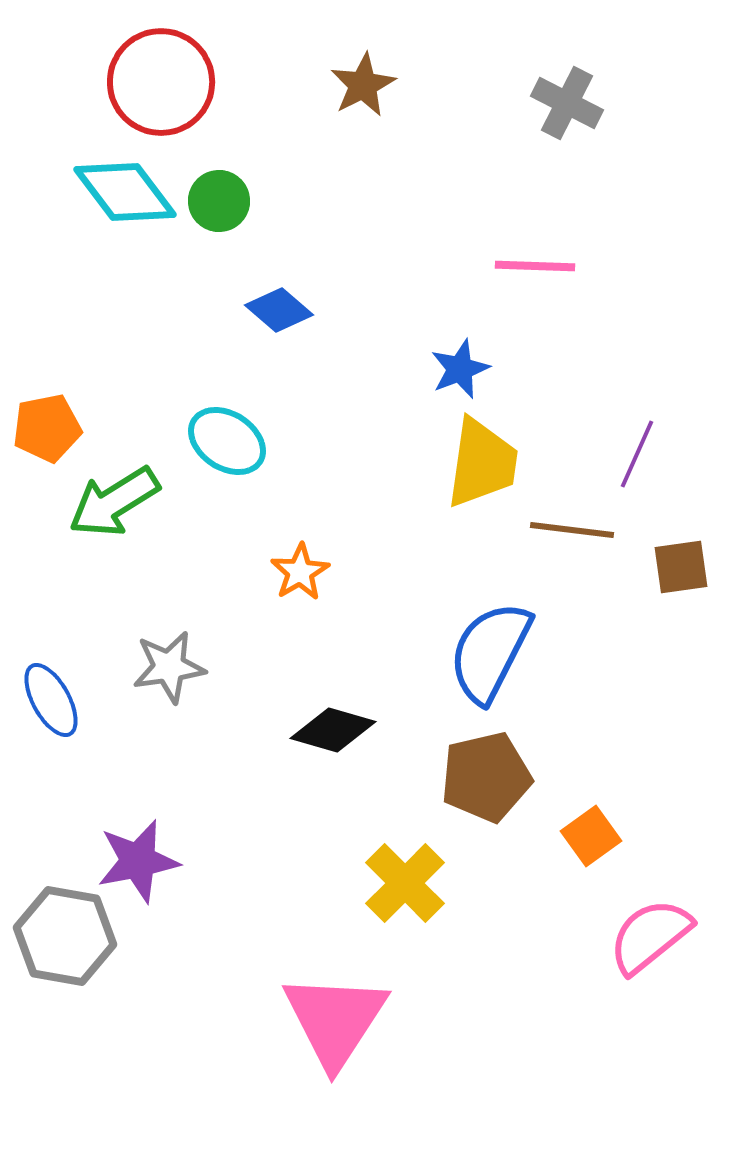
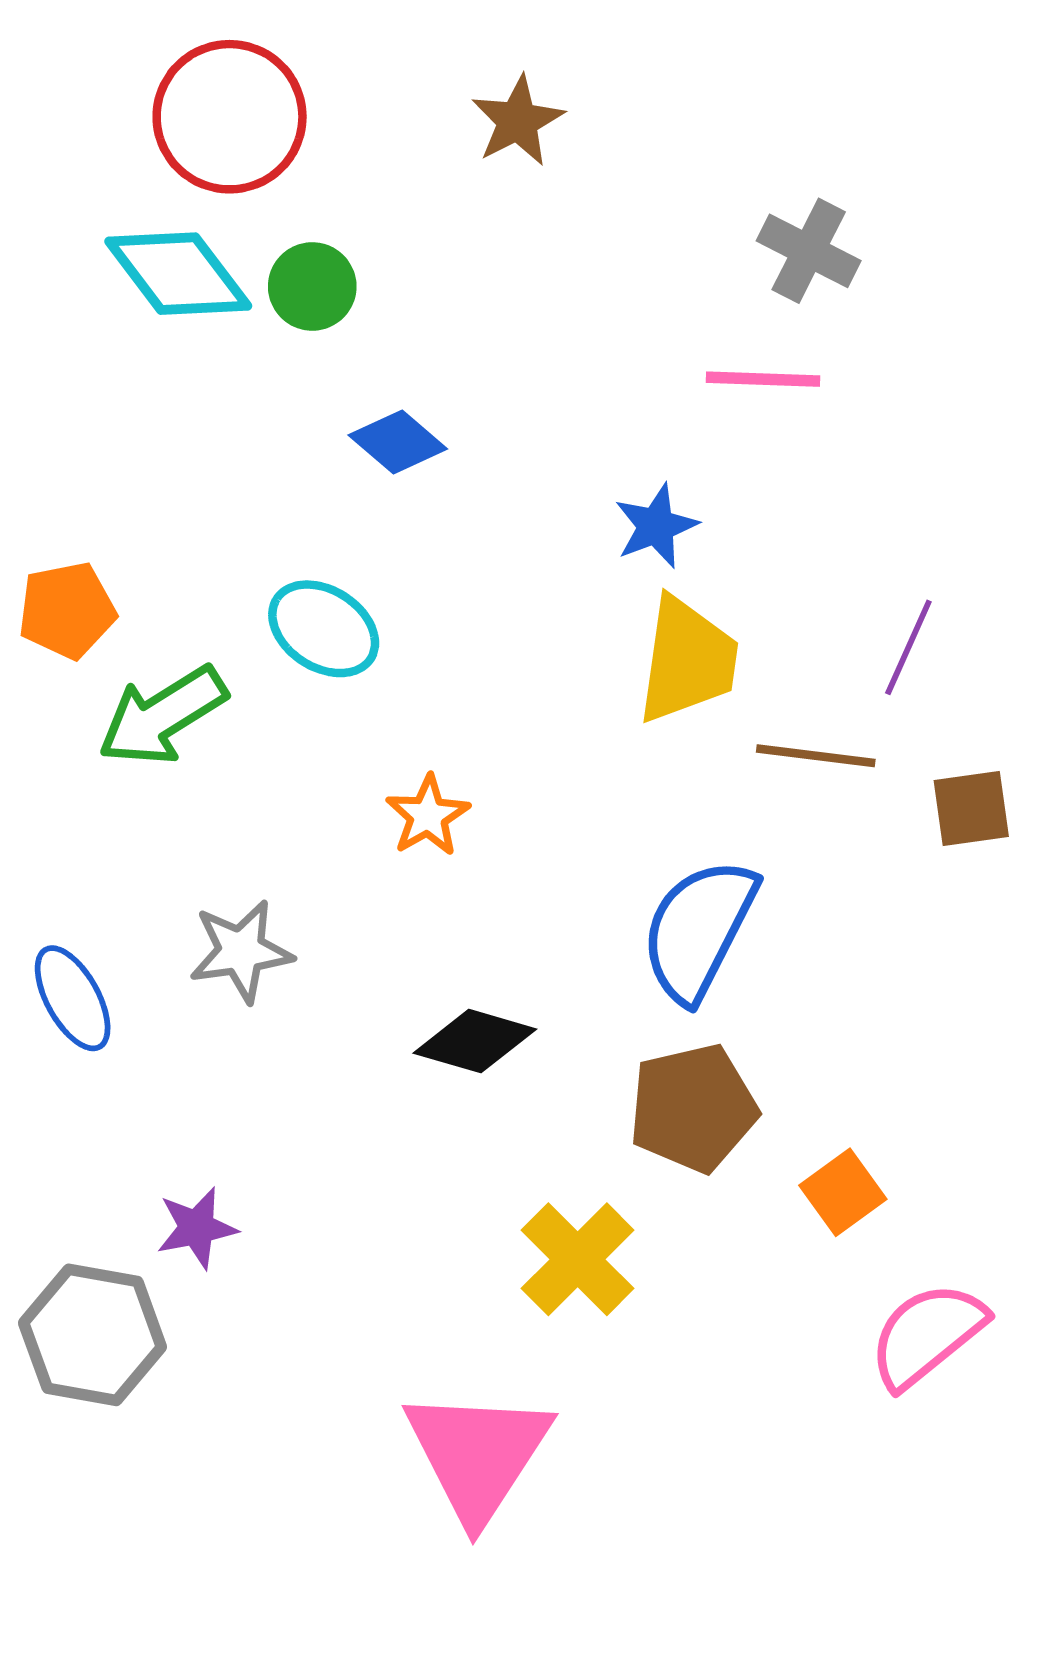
gray cross: (567, 103) -> (809, 251), moved
purple star: (138, 861) -> (197, 1228), size x0.7

